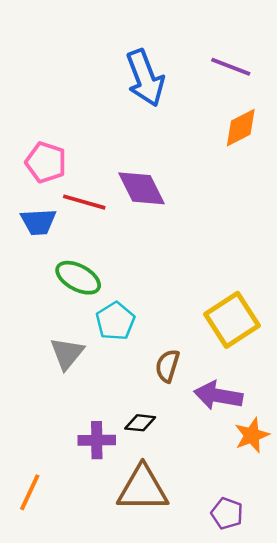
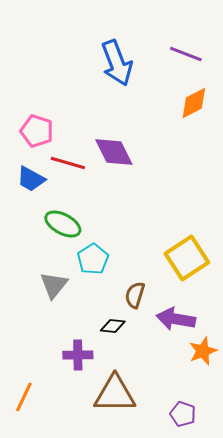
blue trapezoid: (38, 222) -> (31, 179), turned 32
black diamond: (140, 423) -> (113, 326), moved

